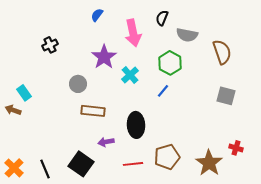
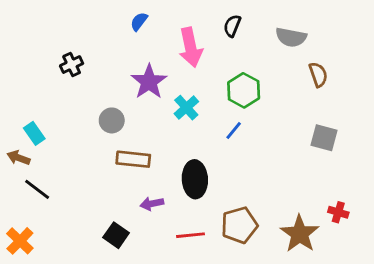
gray semicircle: (187, 35) -> (291, 37), moved
brown semicircle: (222, 52) -> (318, 75), size x0.7
black square: (81, 164) -> (116, 235), size x0.7
black line: (45, 169) -> (37, 189), moved, turned -30

